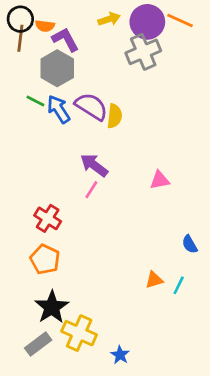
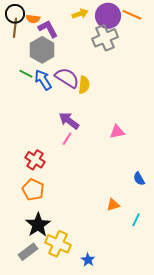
cyan line: (179, 285) -> (136, 220), moved

